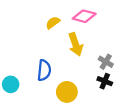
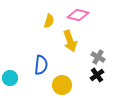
yellow semicircle: (53, 23) -> (49, 21), turned 144
black cross: (105, 81) -> (97, 75), turned 32

